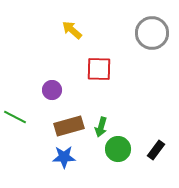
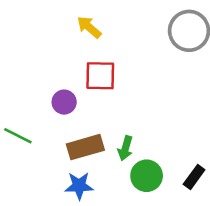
red square: (99, 69) -> (100, 76), moved

